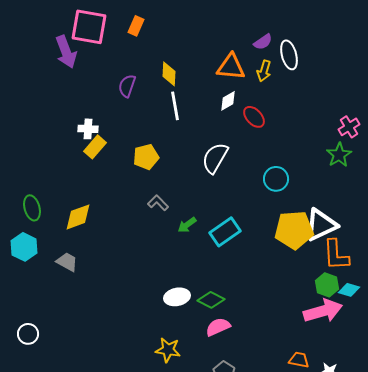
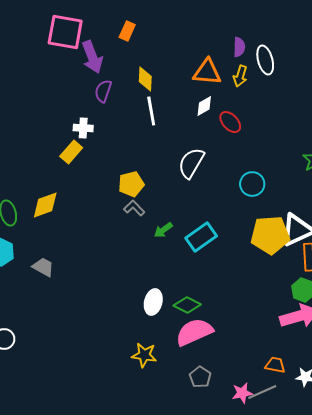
orange rectangle: (136, 26) -> (127, 31), moved
purple semicircle: (263, 42) -> (239, 47), turned -54
purple arrow: (66, 52) -> (92, 57), moved
white cross: (88, 129) -> (83, 128), moved
yellow pentagon: (146, 157) -> (131, 184), moved
yellow diamond: (78, 217) -> (45, 205), moved
white ellipse: (177, 297) -> (153, 302), turned -65
pink semicircle: (218, 327) -> (194, 332), size x1.5

